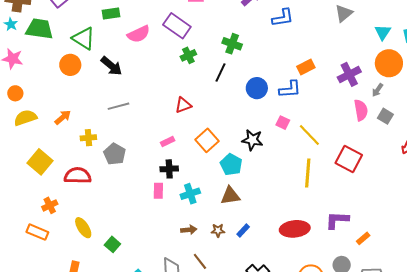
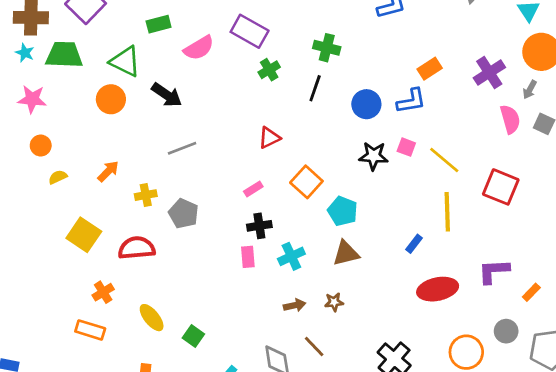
yellow semicircle: (25, 118) -> (58, 177), size x0.6
black star: (252, 140) -> (374, 156), moved
blue rectangle: (243, 231) -> (414, 244), moved

